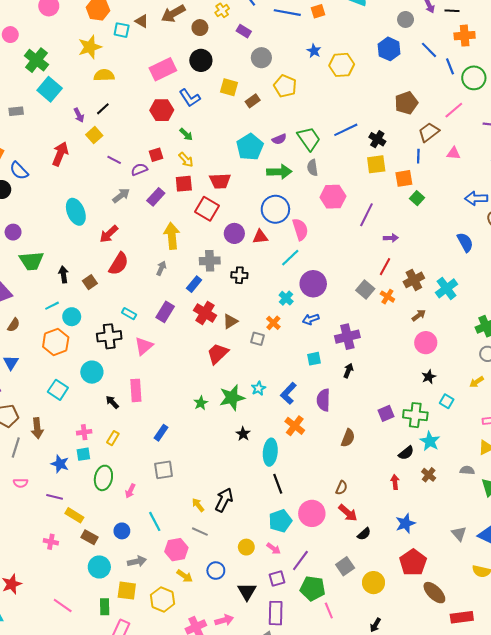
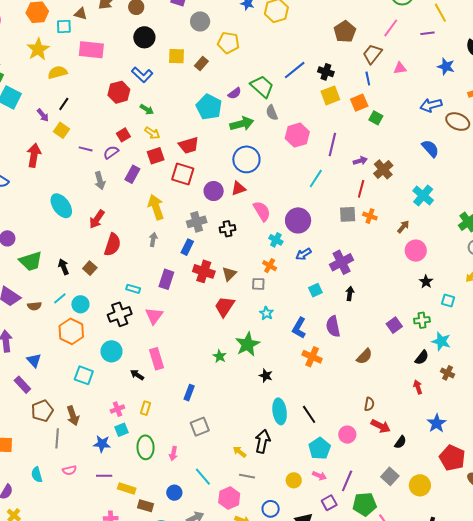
pink rectangle: (163, 69) -> (91, 50), moved, turned 45
gray arrow: (121, 196) -> (100, 181), turned 126
pink semicircle: (300, 229) -> (262, 211), moved
cyan line: (290, 258) -> (316, 178), moved
brown cross: (414, 280) -> (383, 169), moved
gray square: (365, 289) -> (348, 214), turned -30
brown semicircle: (14, 325) -> (34, 306), moved, turned 64
cyan star: (258, 388) -> (266, 313), moved
green cross: (415, 415) -> (422, 320), size x0.7
brown semicircle: (348, 438) -> (364, 356), turned 36
cyan ellipse: (270, 452) -> (280, 411), moved
pink circle: (312, 513) -> (347, 435), size x0.7

